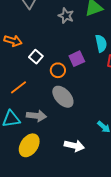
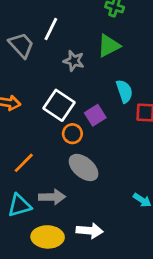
white square: (36, 57) -> (59, 105), moved, size x1.6
yellow ellipse: (29, 145) -> (48, 237), turned 65
white arrow: (74, 146) -> (90, 231), moved

